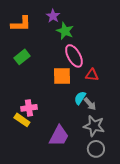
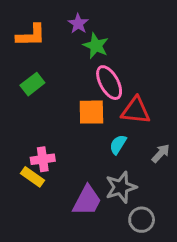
red triangle: (92, 75) -> (136, 111), size x1.5
gray arrow: (90, 104) -> (161, 153), moved, turned -96
gray star: (94, 126) -> (121, 187), moved, turned -30

